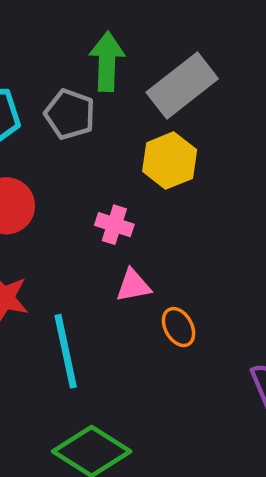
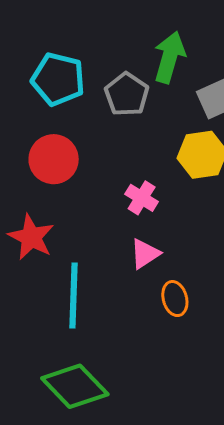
pink triangle: (133, 286) -> (145, 254), turned -36

